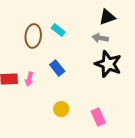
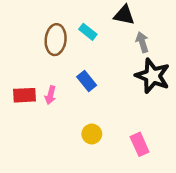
black triangle: (107, 17) -> (124, 15), moved, turned 30
gray arrow: (100, 38) -> (142, 42), turned 63

